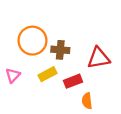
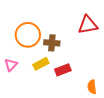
red triangle: (99, 58) -> (88, 25), moved
orange semicircle: (87, 101) -> (92, 87), moved

